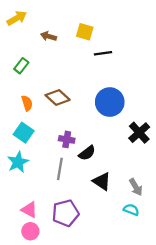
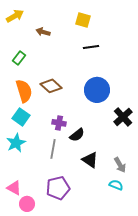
yellow square: (85, 32) -> (83, 20), moved
orange semicircle: (27, 103) -> (24, 91), size x1.6
pink triangle: (29, 210) -> (14, 188), moved

